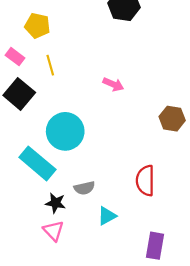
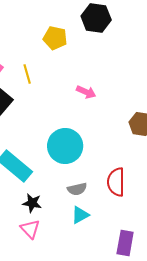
yellow pentagon: (37, 26) -> (55, 38), moved
cyan circle: (65, 131) -> (65, 146), moved
gray semicircle: (84, 188) -> (77, 189), moved

